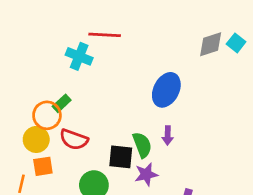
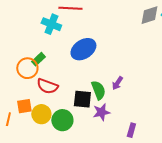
blue ellipse: (166, 90) -> (83, 49), moved, turned 30
purple arrow: (168, 135) -> (117, 83), turned 32
yellow circle: (36, 139) -> (41, 114), moved

